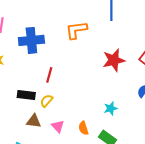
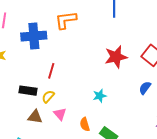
orange L-shape: (76, 30) -> (66, 20), moved
cyan star: (111, 108) -> (100, 96), moved
pink triangle: (58, 126) -> (60, 114), moved

